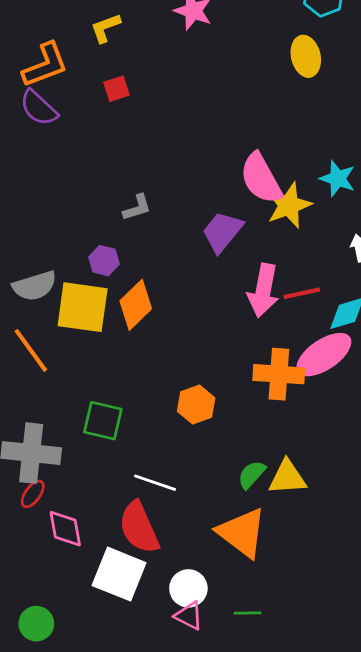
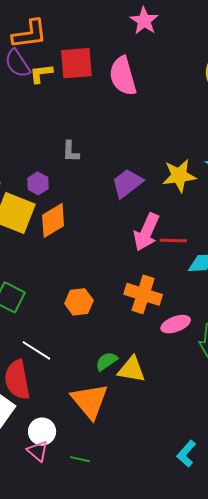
yellow L-shape: (105, 28) -> (41, 73), moved
red square: (117, 89) -> (76, 63), size x1.8
pink semicircle: (261, 178) -> (123, 76), moved
gray L-shape: (137, 208) -> (71, 151), turned 95
pink ellipse: (324, 355) -> (176, 324), moved, size x0.7

